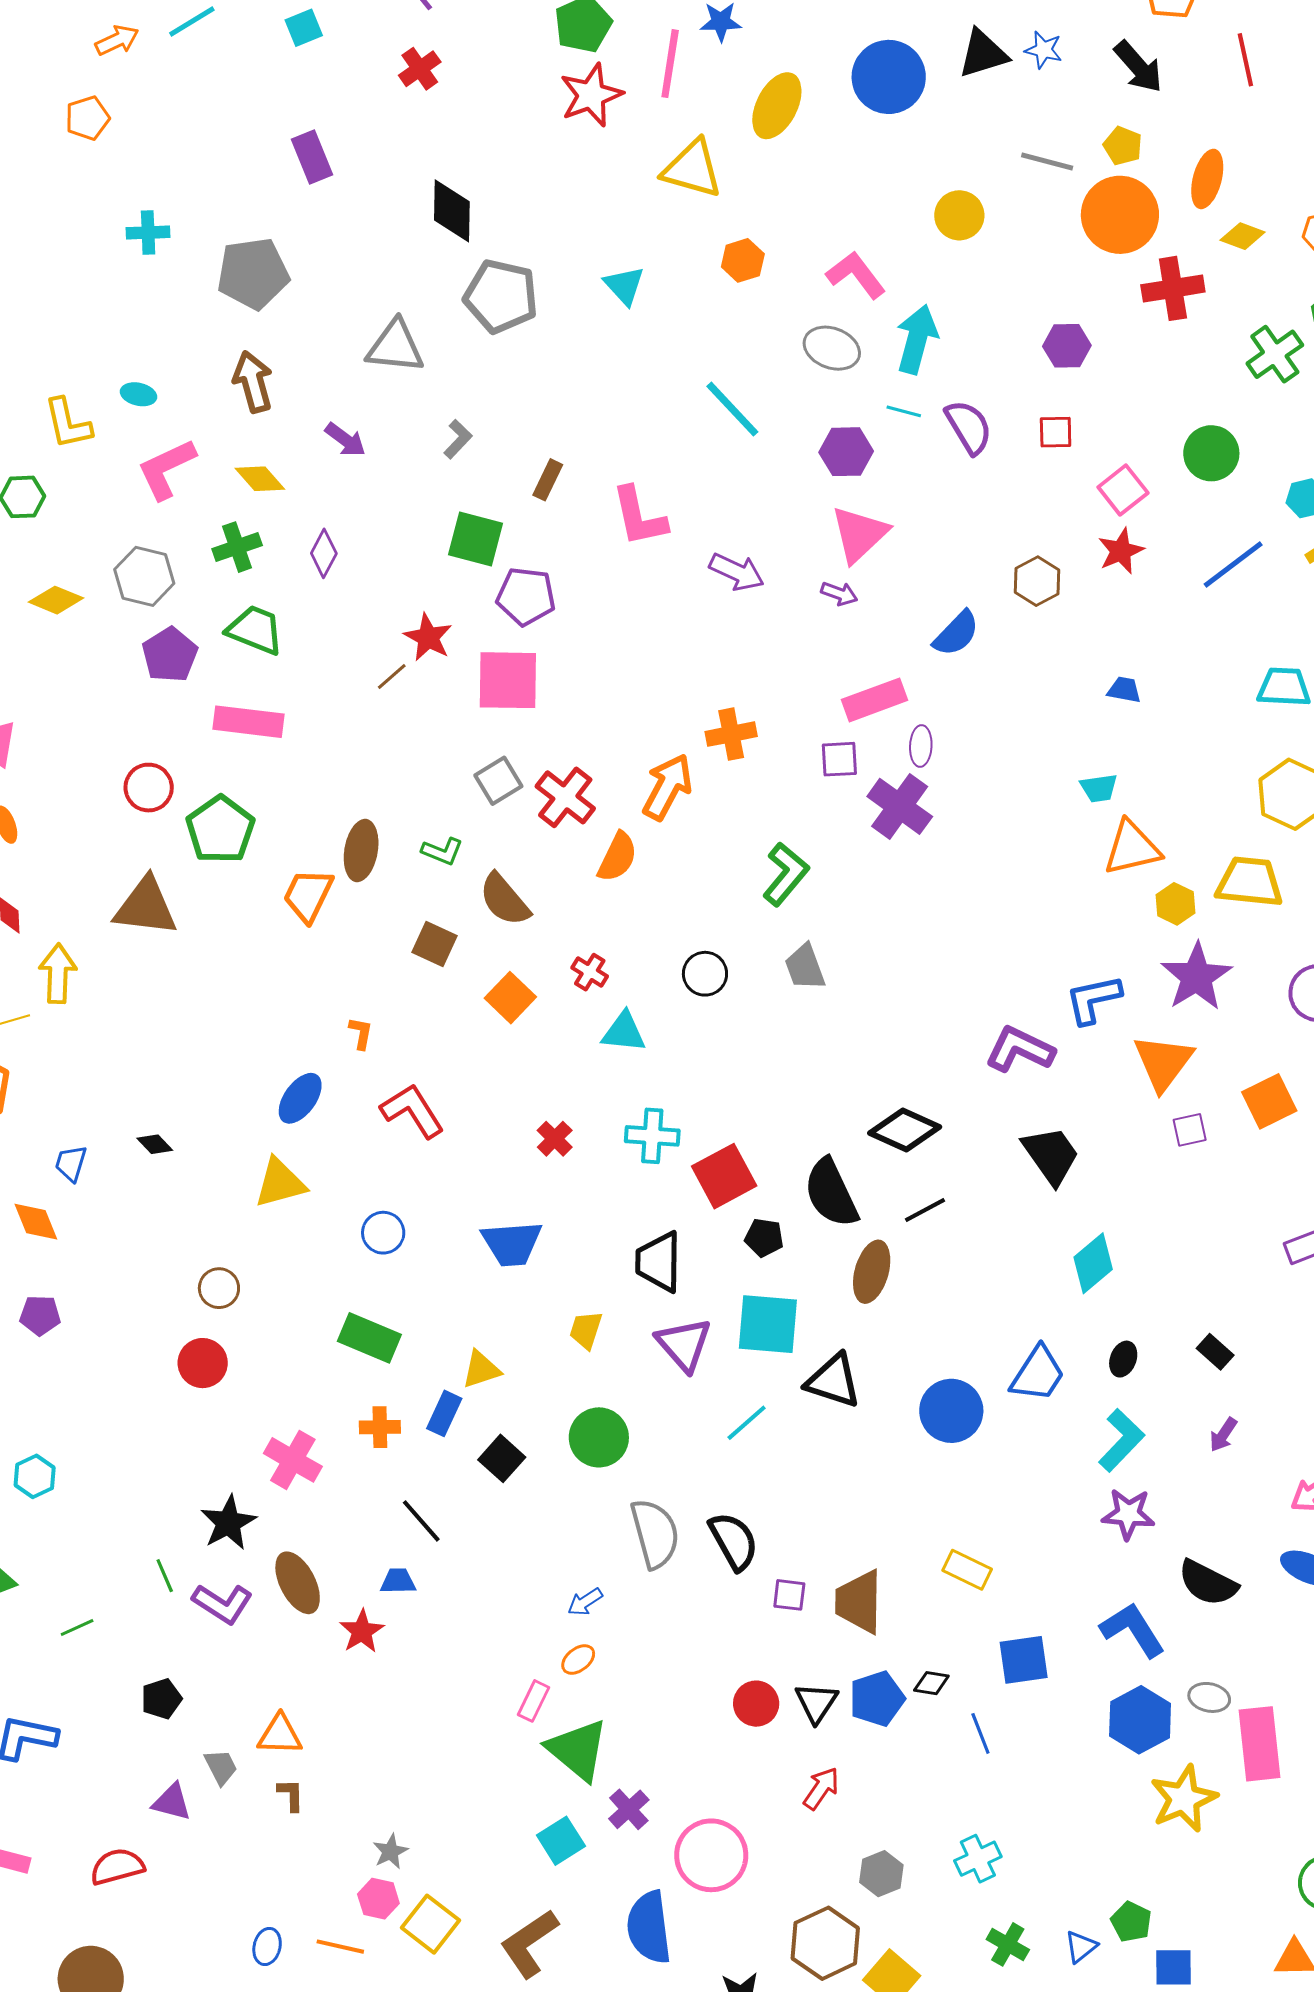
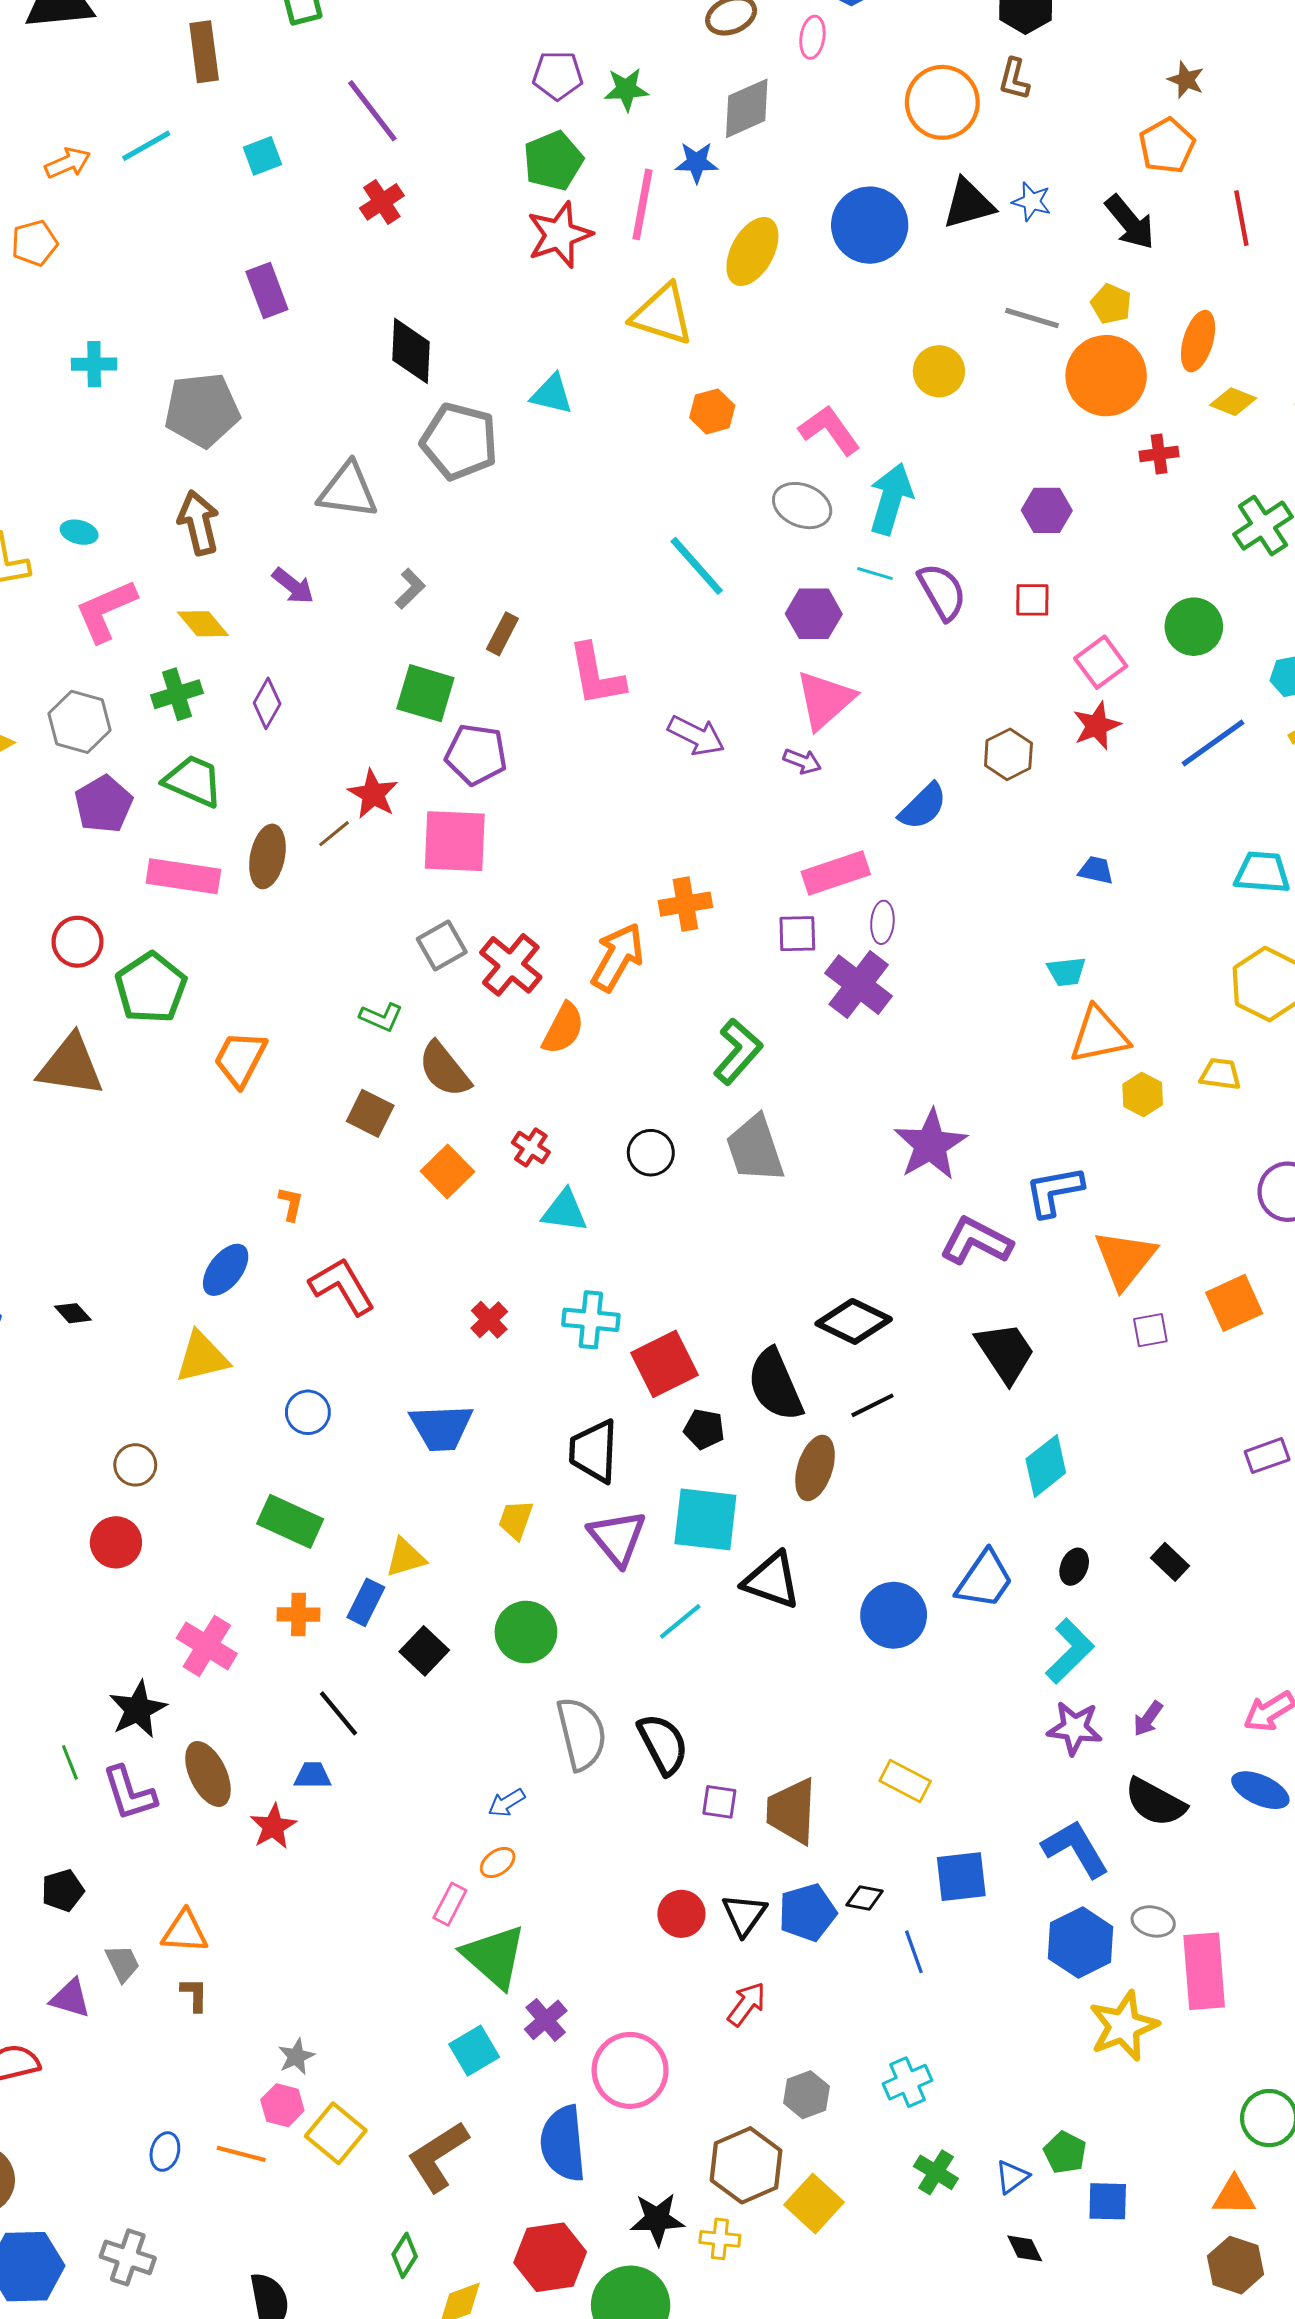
cyan triangle: (624, 286) -> (552, 394), moved, turned -36
red cross: (1173, 288) -> (1159, 454), size x0.6
brown ellipse: (361, 851) -> (267, 856), moved
yellow trapezoid: (1250, 882) -> (1220, 1074), size x0.6
gray trapezoid: (805, 967) -> (755, 1149), size x1.4
purple star: (1196, 977) -> (930, 1145), moved
purple arrow: (1223, 1435) -> (1148, 1719), moved
purple L-shape: (223, 1604) -> (129, 1793), turned 38

